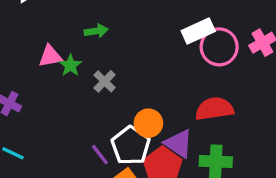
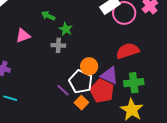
green arrow: (96, 31) -> (48, 16), turned -136
green star: (70, 65) -> (66, 29), moved
gray cross: (105, 81) -> (58, 45), turned -32

